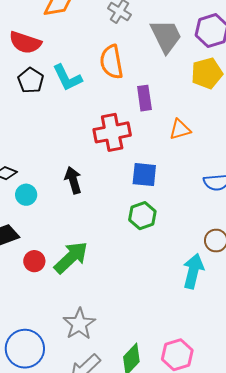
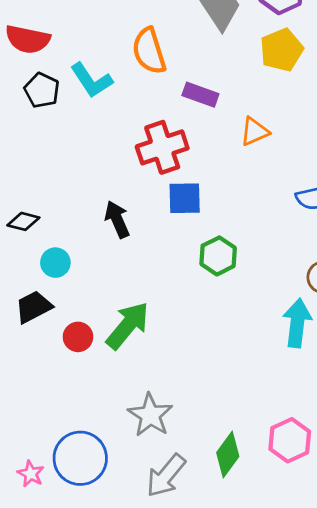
purple rectangle: (144, 98) -> (200, 95), turned -55
blue square: (144, 175) -> (185, 198), moved
cyan circle: (26, 195) -> (55, 263), moved

